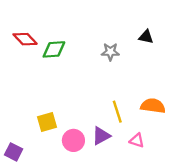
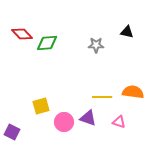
yellow line: (117, 112) -> (102, 97), turned -72
purple triangle: (101, 136) -> (88, 118), turned 48

